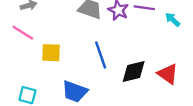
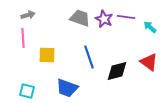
pink line: (23, 33) -> (23, 38), turned 54
red triangle: (168, 74) -> (149, 62), moved

